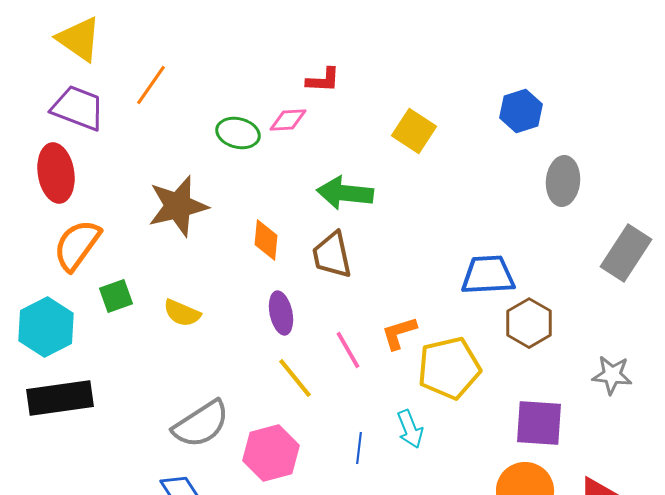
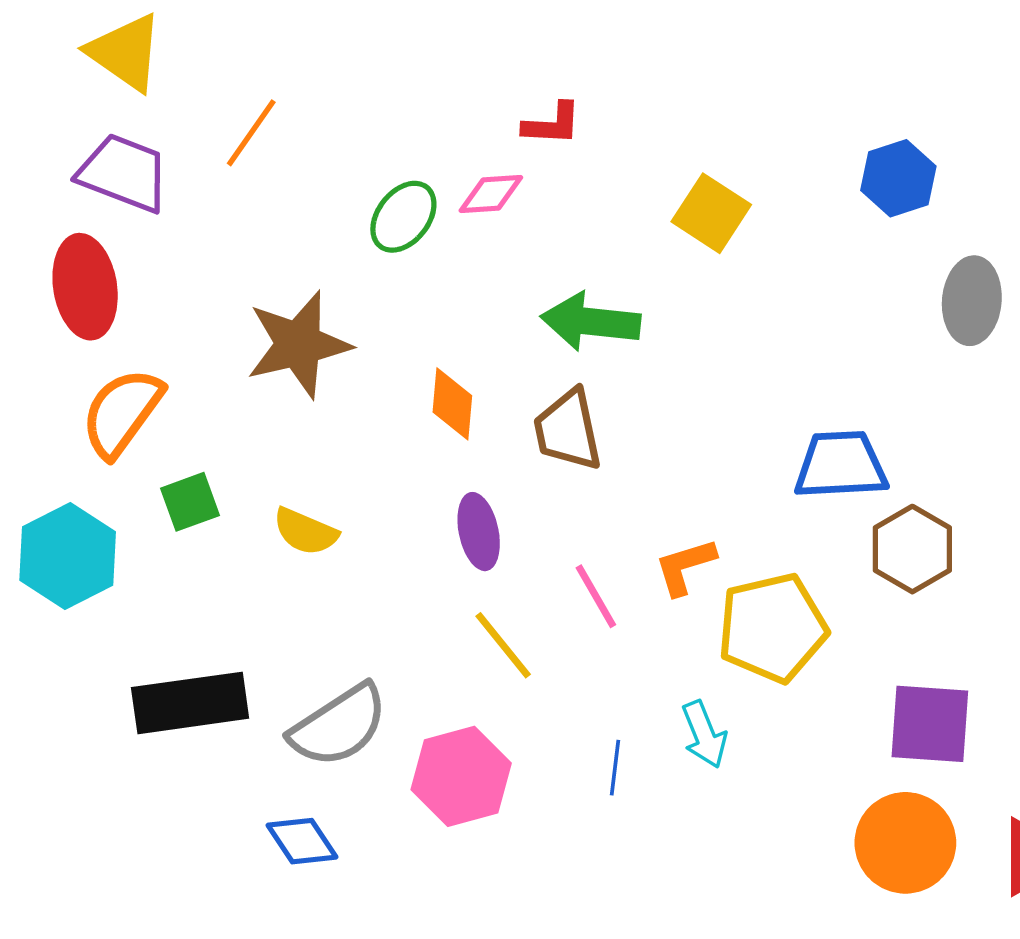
green ellipse: (238, 133) -> (403, 217), turned -66
black rectangle: (60, 398) -> (190, 703), moved

